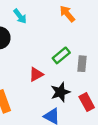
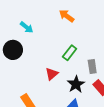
gray rectangle: (82, 64) -> (92, 66), moved

